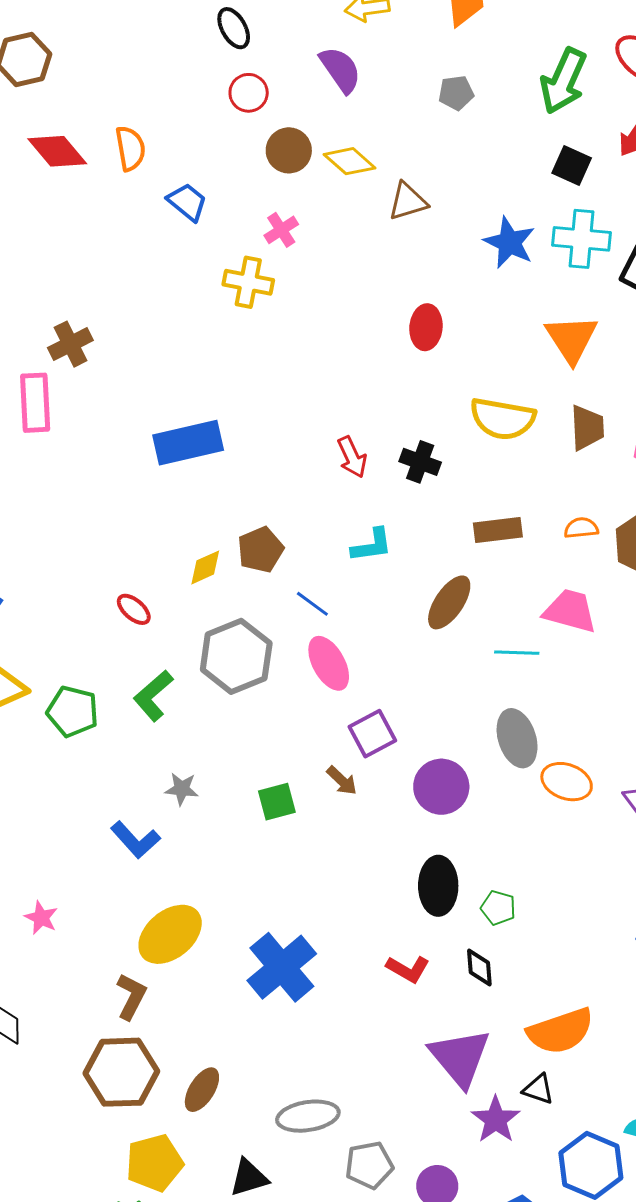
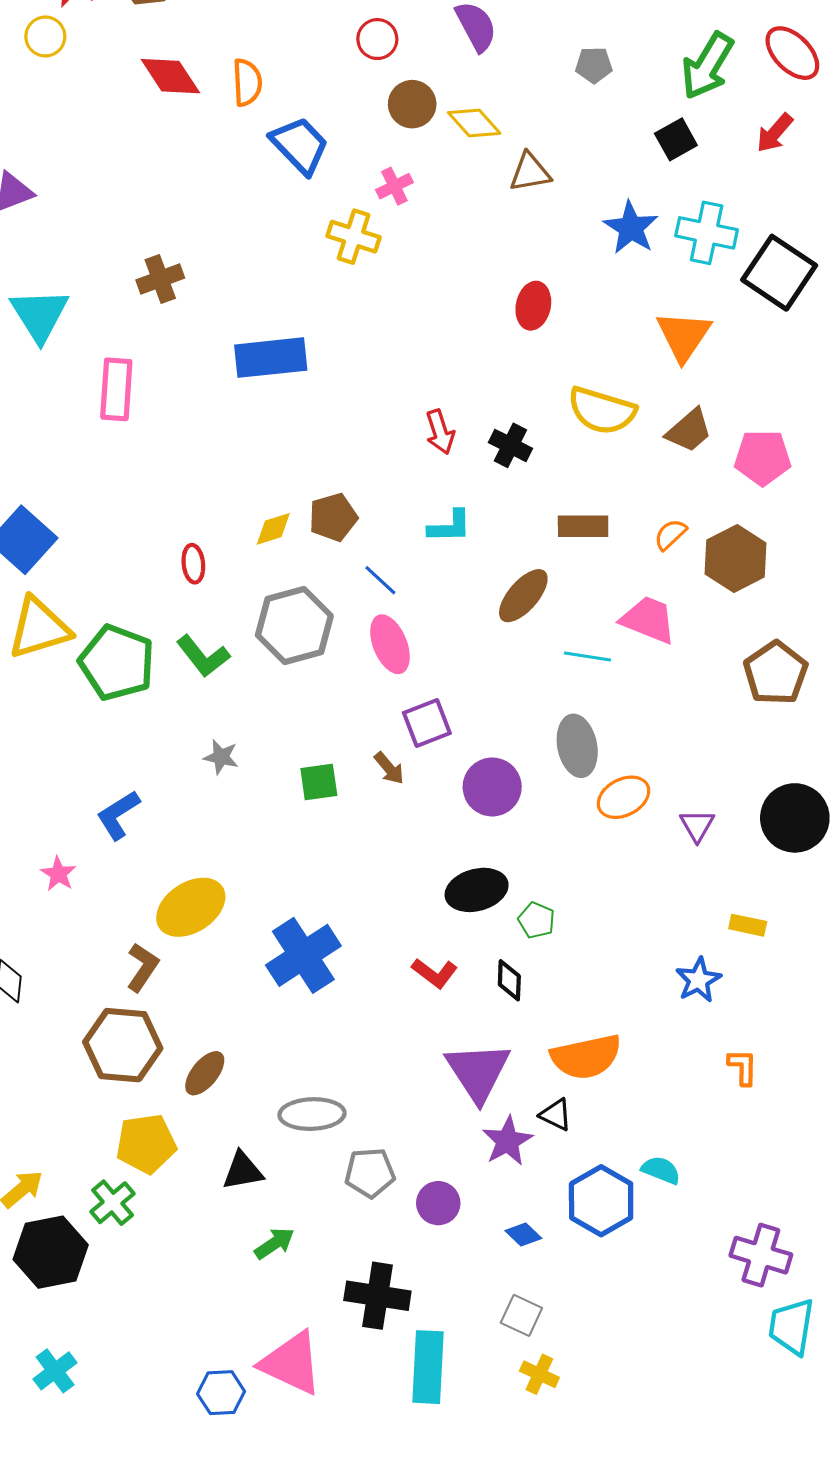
black square: (572, 166) -> (676, 139), moved, turned 30
blue trapezoid: (187, 202) -> (300, 145), size x1.4
pink rectangle: (35, 403) -> (116, 389), moved
brown trapezoid: (587, 428) -> (689, 430), turned 45
blue rectangle: (188, 443) -> (271, 358), moved
orange semicircle: (581, 528) -> (670, 534), turned -44
red ellipse: (134, 609) -> (193, 564), turned 36
green L-shape: (153, 696) -> (203, 656), turned -94
green pentagon: (73, 711) -> (117, 663), size x1.4
orange ellipse: (567, 782) -> (624, 797), turned -54
blue L-shape: (135, 840) -> (118, 815), moved, turned 93
black ellipse: (438, 886) -> (477, 890), turned 68

